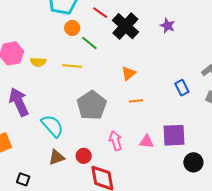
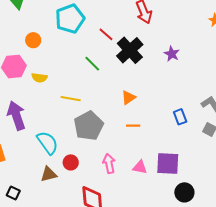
orange circle: (72, 28) -> (33, 40), moved
yellow line: (72, 66) -> (71, 99), moved
red circle: (84, 156) -> (71, 162), moved

